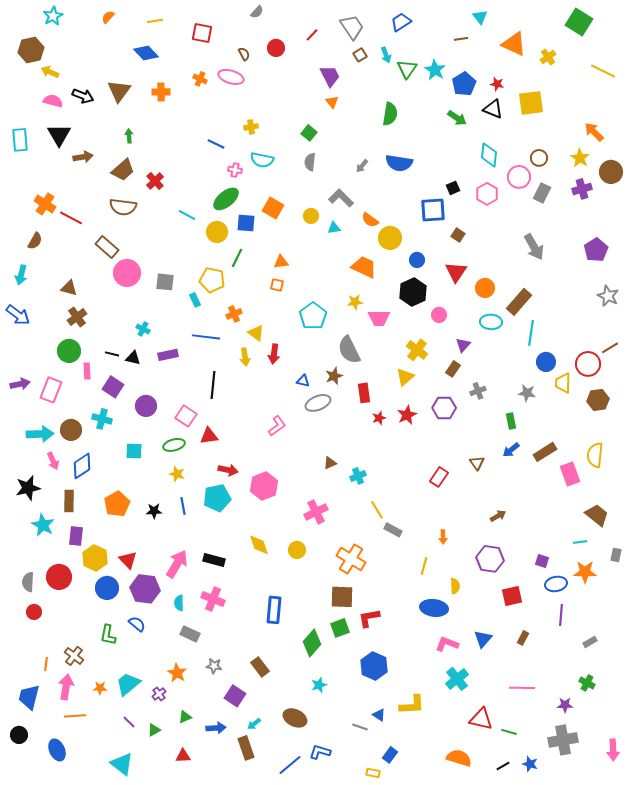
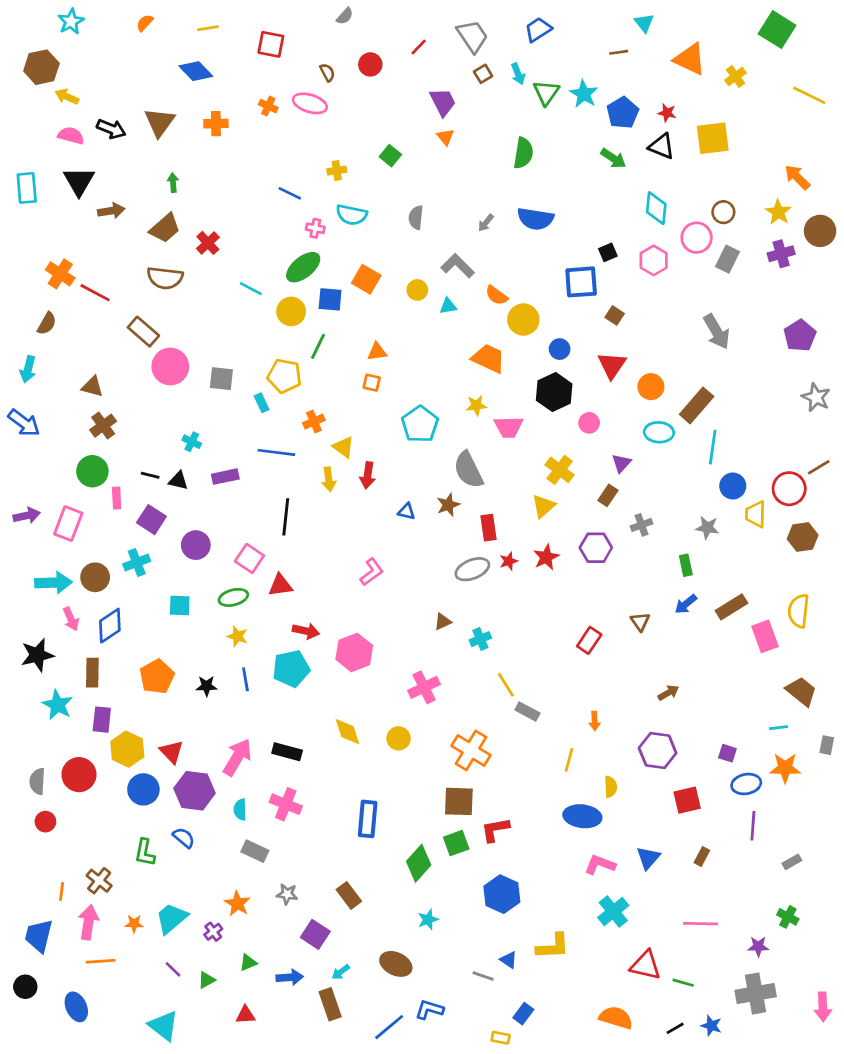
green square: (309, 133) -> (390, 156), moved
gray ellipse: (318, 403) -> (472, 569), moved
cyan cross: (102, 419) -> (137, 563), turned -36

